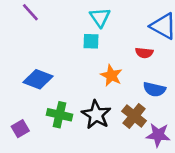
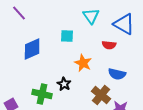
cyan triangle: (100, 17) -> (91, 16), moved
blue diamond: (38, 79) -> (32, 49), moved, turned -45
black star: (96, 115) -> (64, 84), moved, size x0.6

